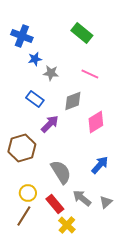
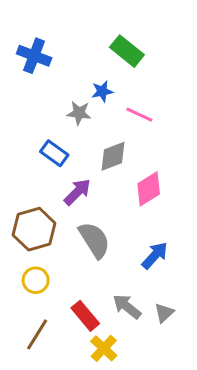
blue star: (35, 59) -> (102, 91), moved
gray semicircle: (61, 172) -> (94, 240), moved
yellow circle: (28, 193) -> (36, 280), moved

